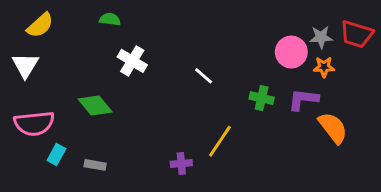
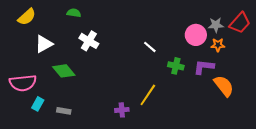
red trapezoid: (357, 34) -> (240, 23), turned -65
white triangle: (25, 65) -> (44, 44), moved, turned 30
white line: (204, 76) -> (150, 47), moved

